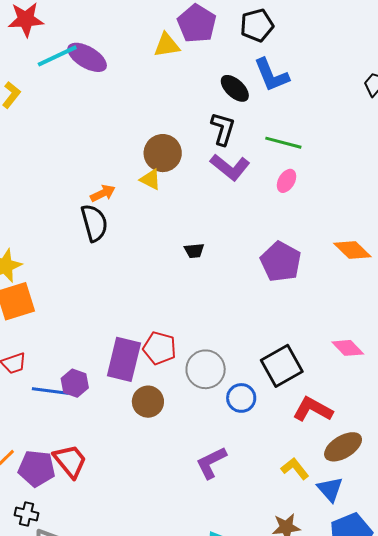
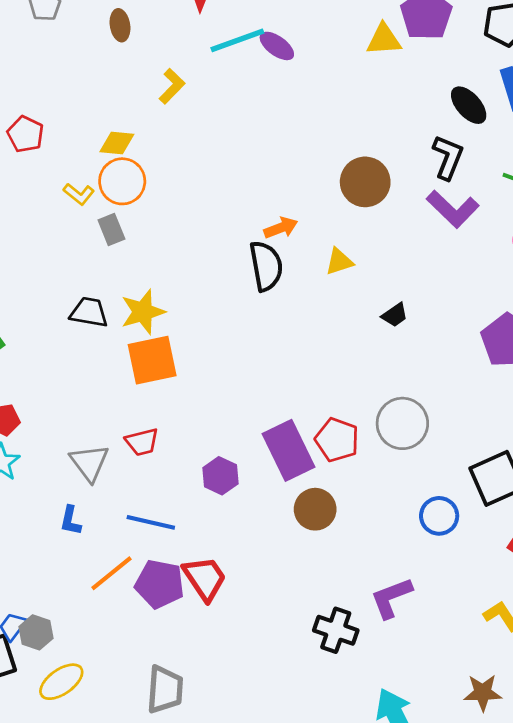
purple ellipse: (87, 57) -> (277, 46), size x0.7
yellow triangle: (150, 179) -> (339, 262), moved, turned -50
black trapezoid: (194, 251) -> (395, 315), turned -35
purple rectangle: (124, 359) -> (289, 450), turned -45
gray circle: (206, 369) -> (402, 423), moved
blue line: (50, 391) -> (151, 522), moved
black cross: (27, 514) -> (336, 630), moved, size x1.4

